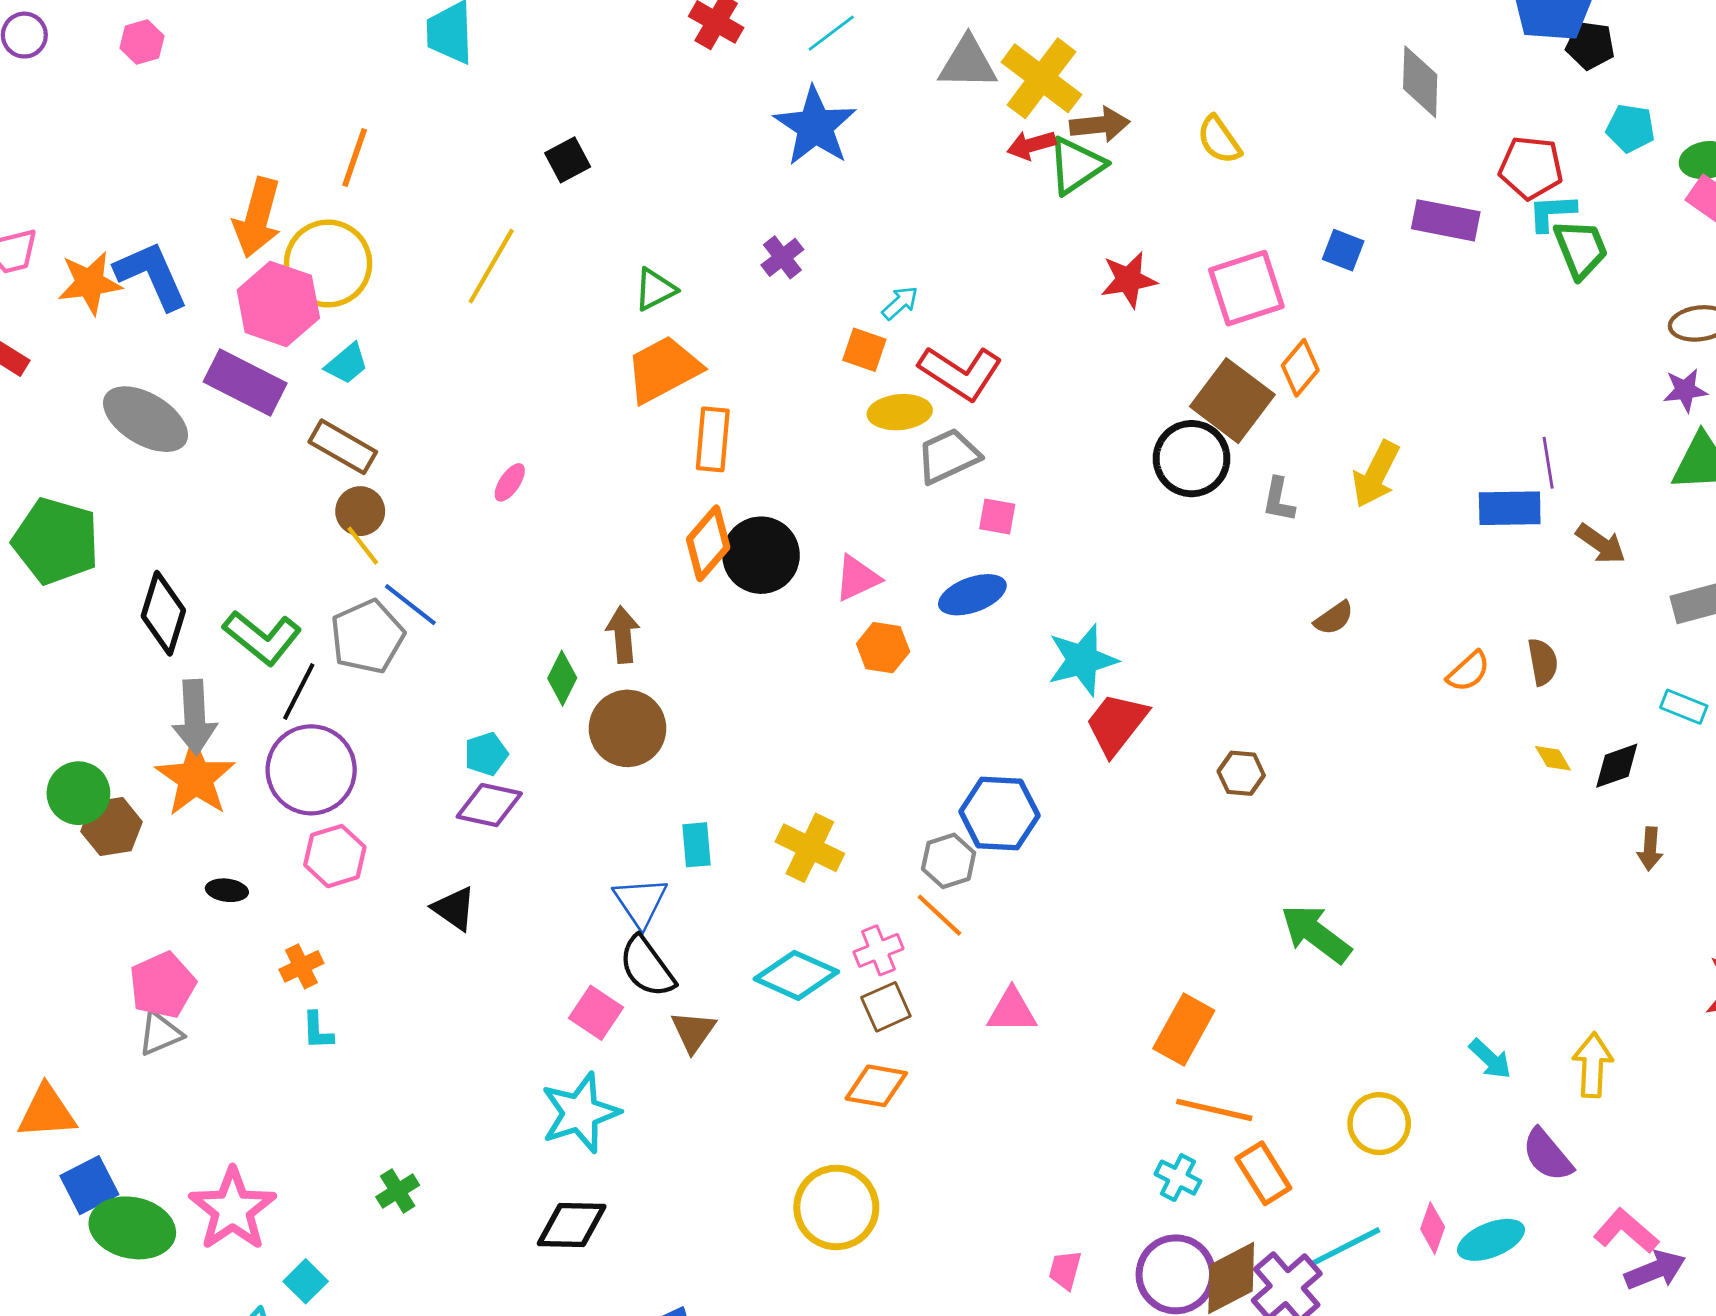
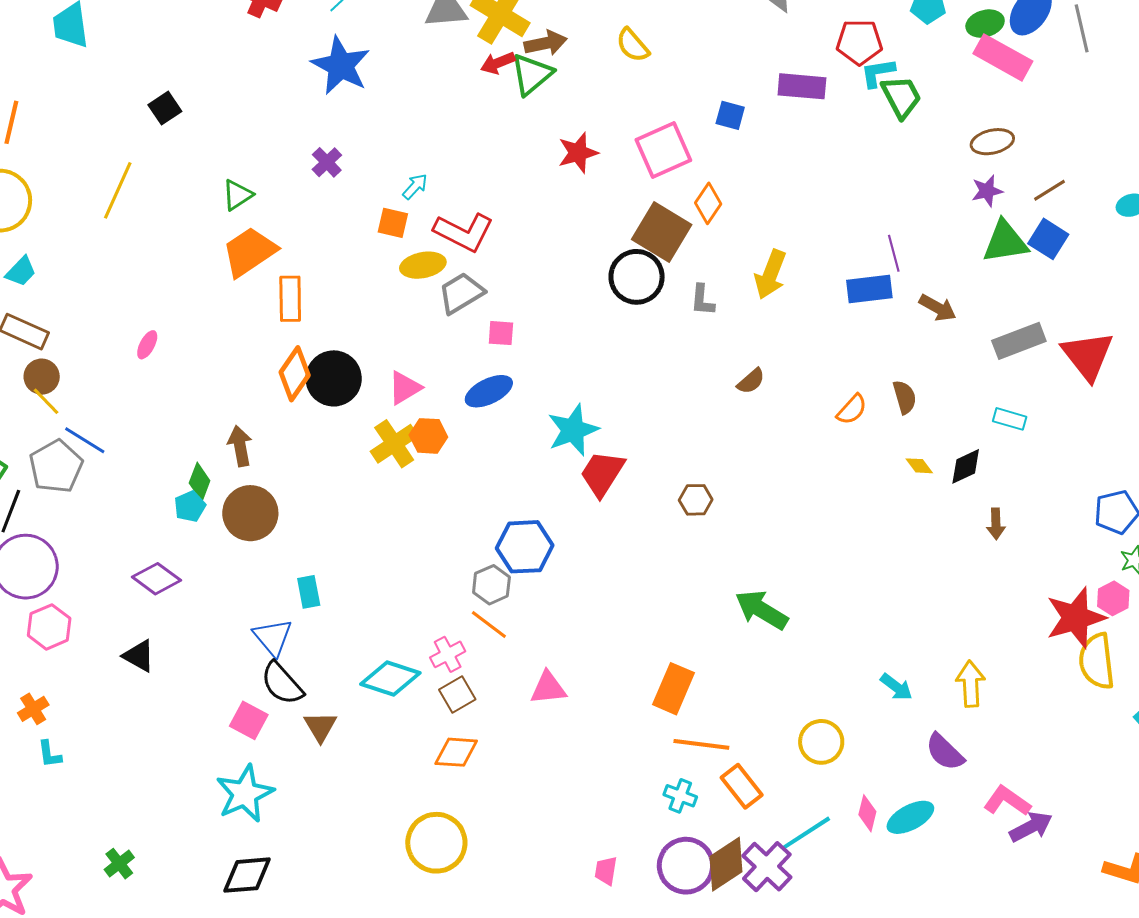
cyan pentagon: (486, 754) -> (190, 506), moved
purple diamond: (489, 805) -> (156, 579), turned 30
yellow cross: (810, 848) -> (394, 444), moved, turned 36

